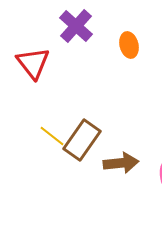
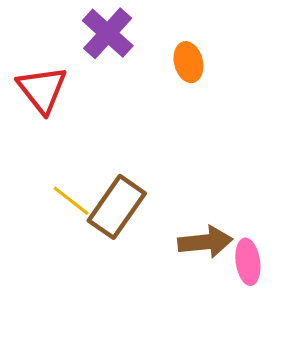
brown arrow: (121, 163) -> (205, 242), moved

